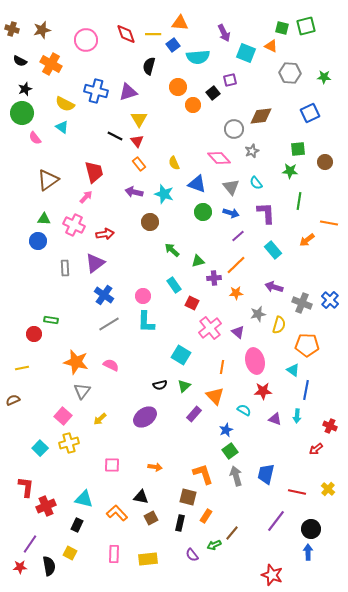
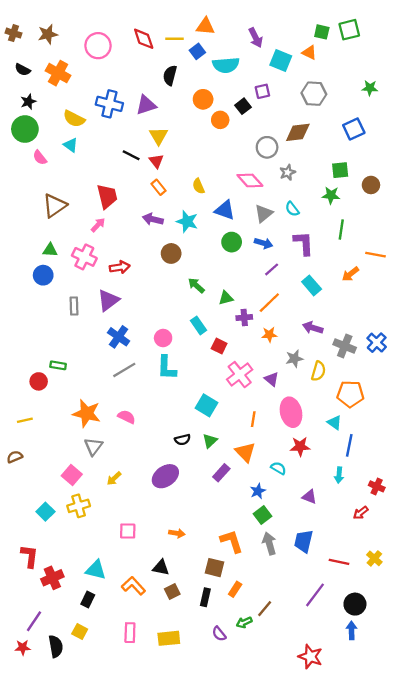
gray hexagon: (290, 73) -> (314, 94), moved
gray triangle: (231, 187) -> (264, 214), turned 30
purple triangle: (275, 419) -> (309, 497), moved

